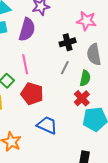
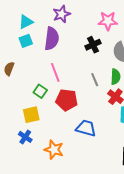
gray line: (65, 68) -> (95, 80), moved, turned -40

